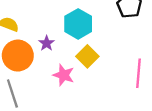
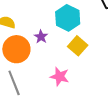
pink star: (64, 75) -> (60, 77), moved

